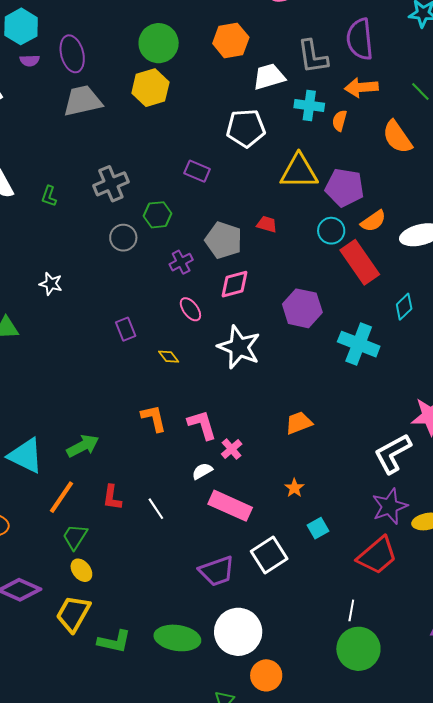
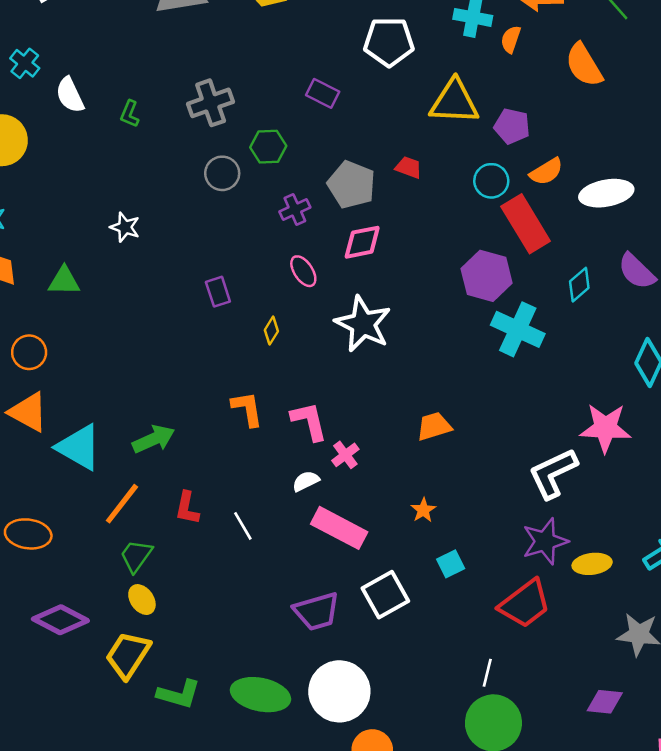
purple pentagon: (345, 188) -> (512, 126), size x0.7
purple hexagon: (302, 308) -> (487, 276), moved
yellow diamond: (169, 357) -> (271, 331), turned 65

